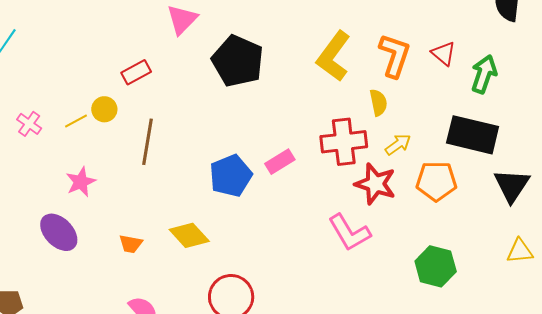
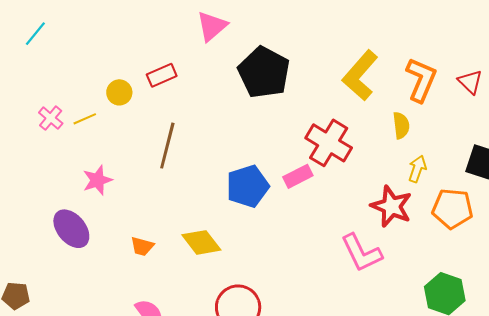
yellow circle: (104, 109) -> (119, 92), moved
yellow line: (76, 121) -> (85, 119), moved
red cross: (344, 142) -> (329, 143), moved, turned 33
yellow arrow: (398, 144) -> (417, 169), turned -40

